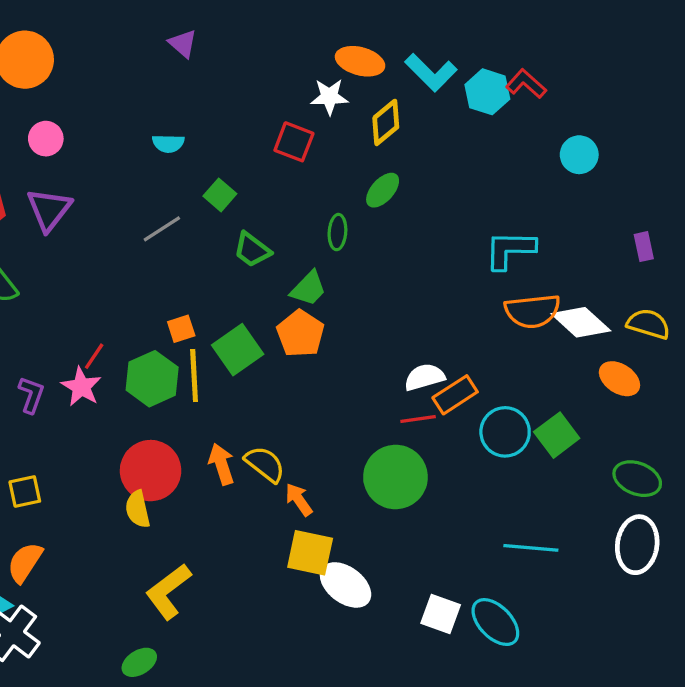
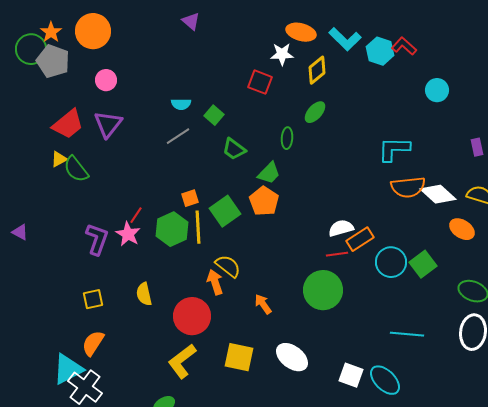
cyan semicircle: (168, 143) -> (181, 104), moved
purple L-shape: (31, 395) -> (97, 239), size x1.4
yellow semicircle: (265, 464) -> (228, 266), moved
red circle: (151, 471) -> (192, 316), moved
yellow semicircle: (138, 509) -> (144, 294), moved
yellow square: (310, 553) -> (239, 357), moved

